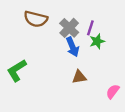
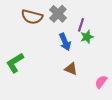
gray cross: (69, 28) -> (58, 14), moved
brown triangle: (79, 77) -> (71, 69), turned 32

